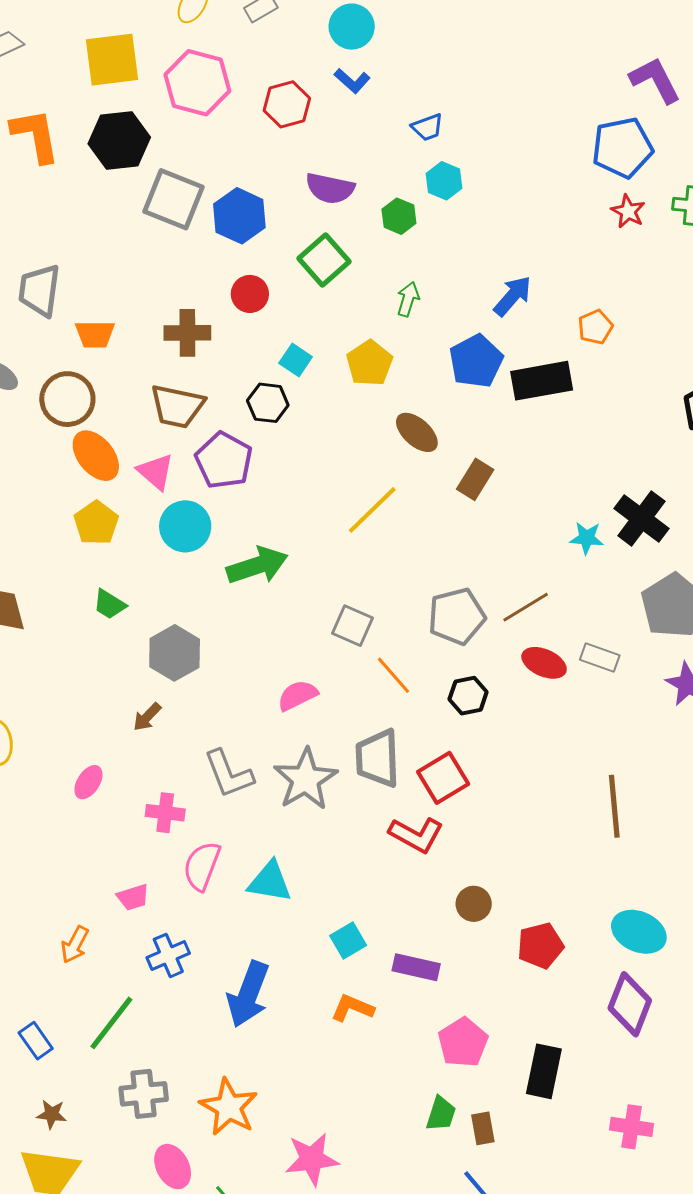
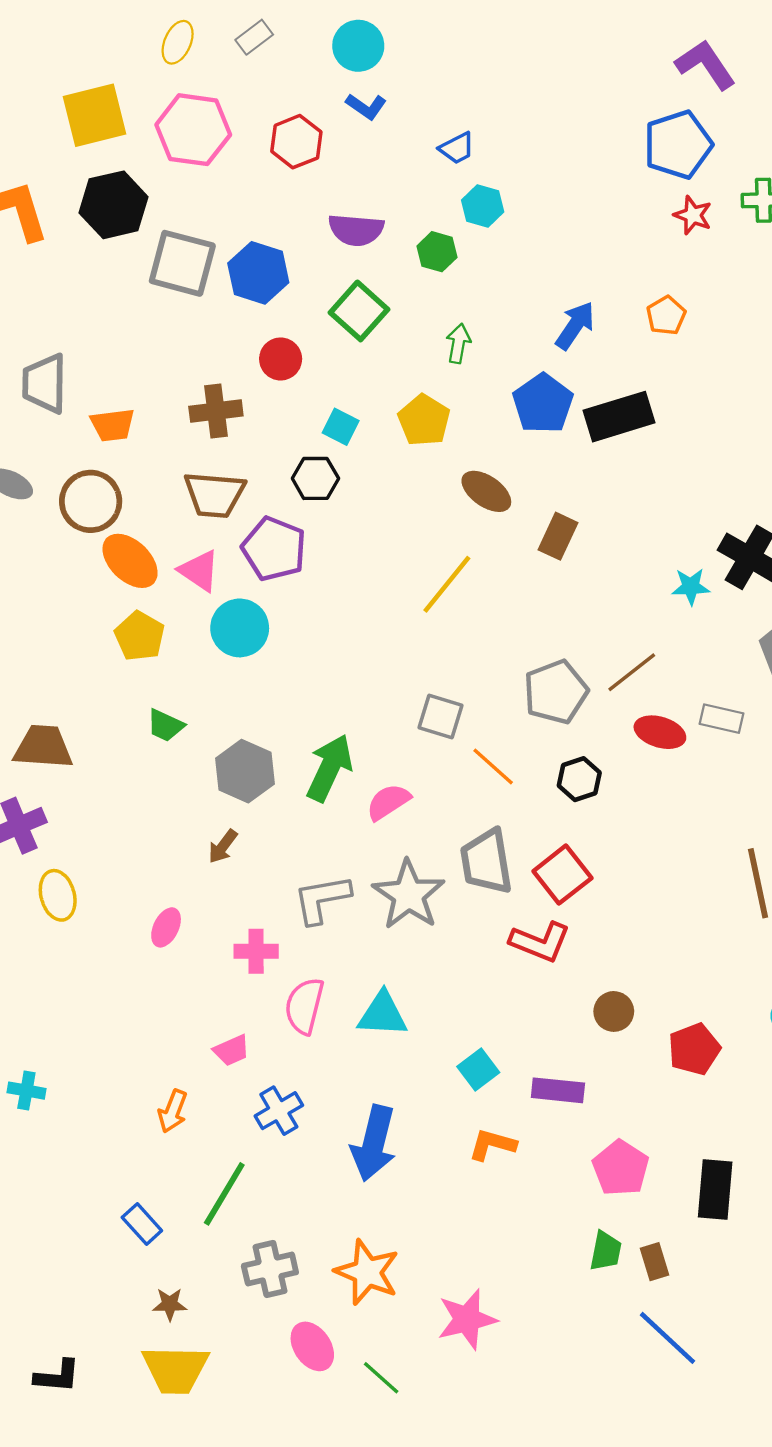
orange pentagon: (595, 327) -> (666, 316), moved
green arrow: (257, 566) -> (329, 768), moved, turned -40
gray L-shape: (229, 774) -> (322, 899), turned 108

